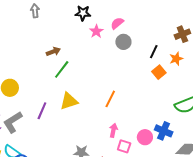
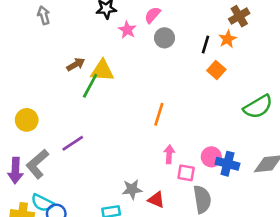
orange star: (176, 59) -> (228, 39), moved
yellow triangle: (69, 101) -> (102, 71), moved, turned 30
purple line: (42, 111) -> (73, 143), turned 42
blue cross: (164, 131) -> (227, 164), moved

